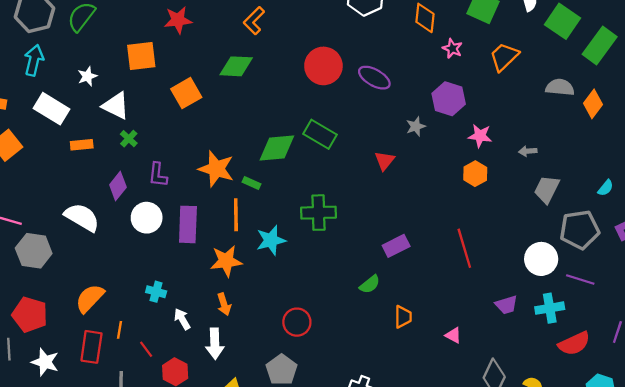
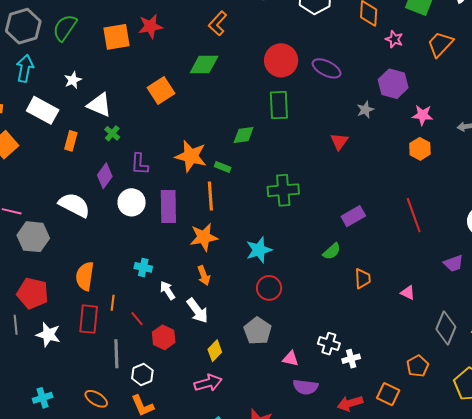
orange square: (141, 56) -> (116, 37), moved
green rectangle: (320, 134) -> (279, 105), moved, turned 60
orange rectangle: (82, 145) -> (71, 141), turned -66
green diamond: (277, 148) -> (244, 135), size x0.7
cyan star: (271, 240) -> (259, 250), moved
orange semicircle: (90, 298) -> (85, 276), turned -32
white arrow: (215, 344) -> (197, 311), turned -32

